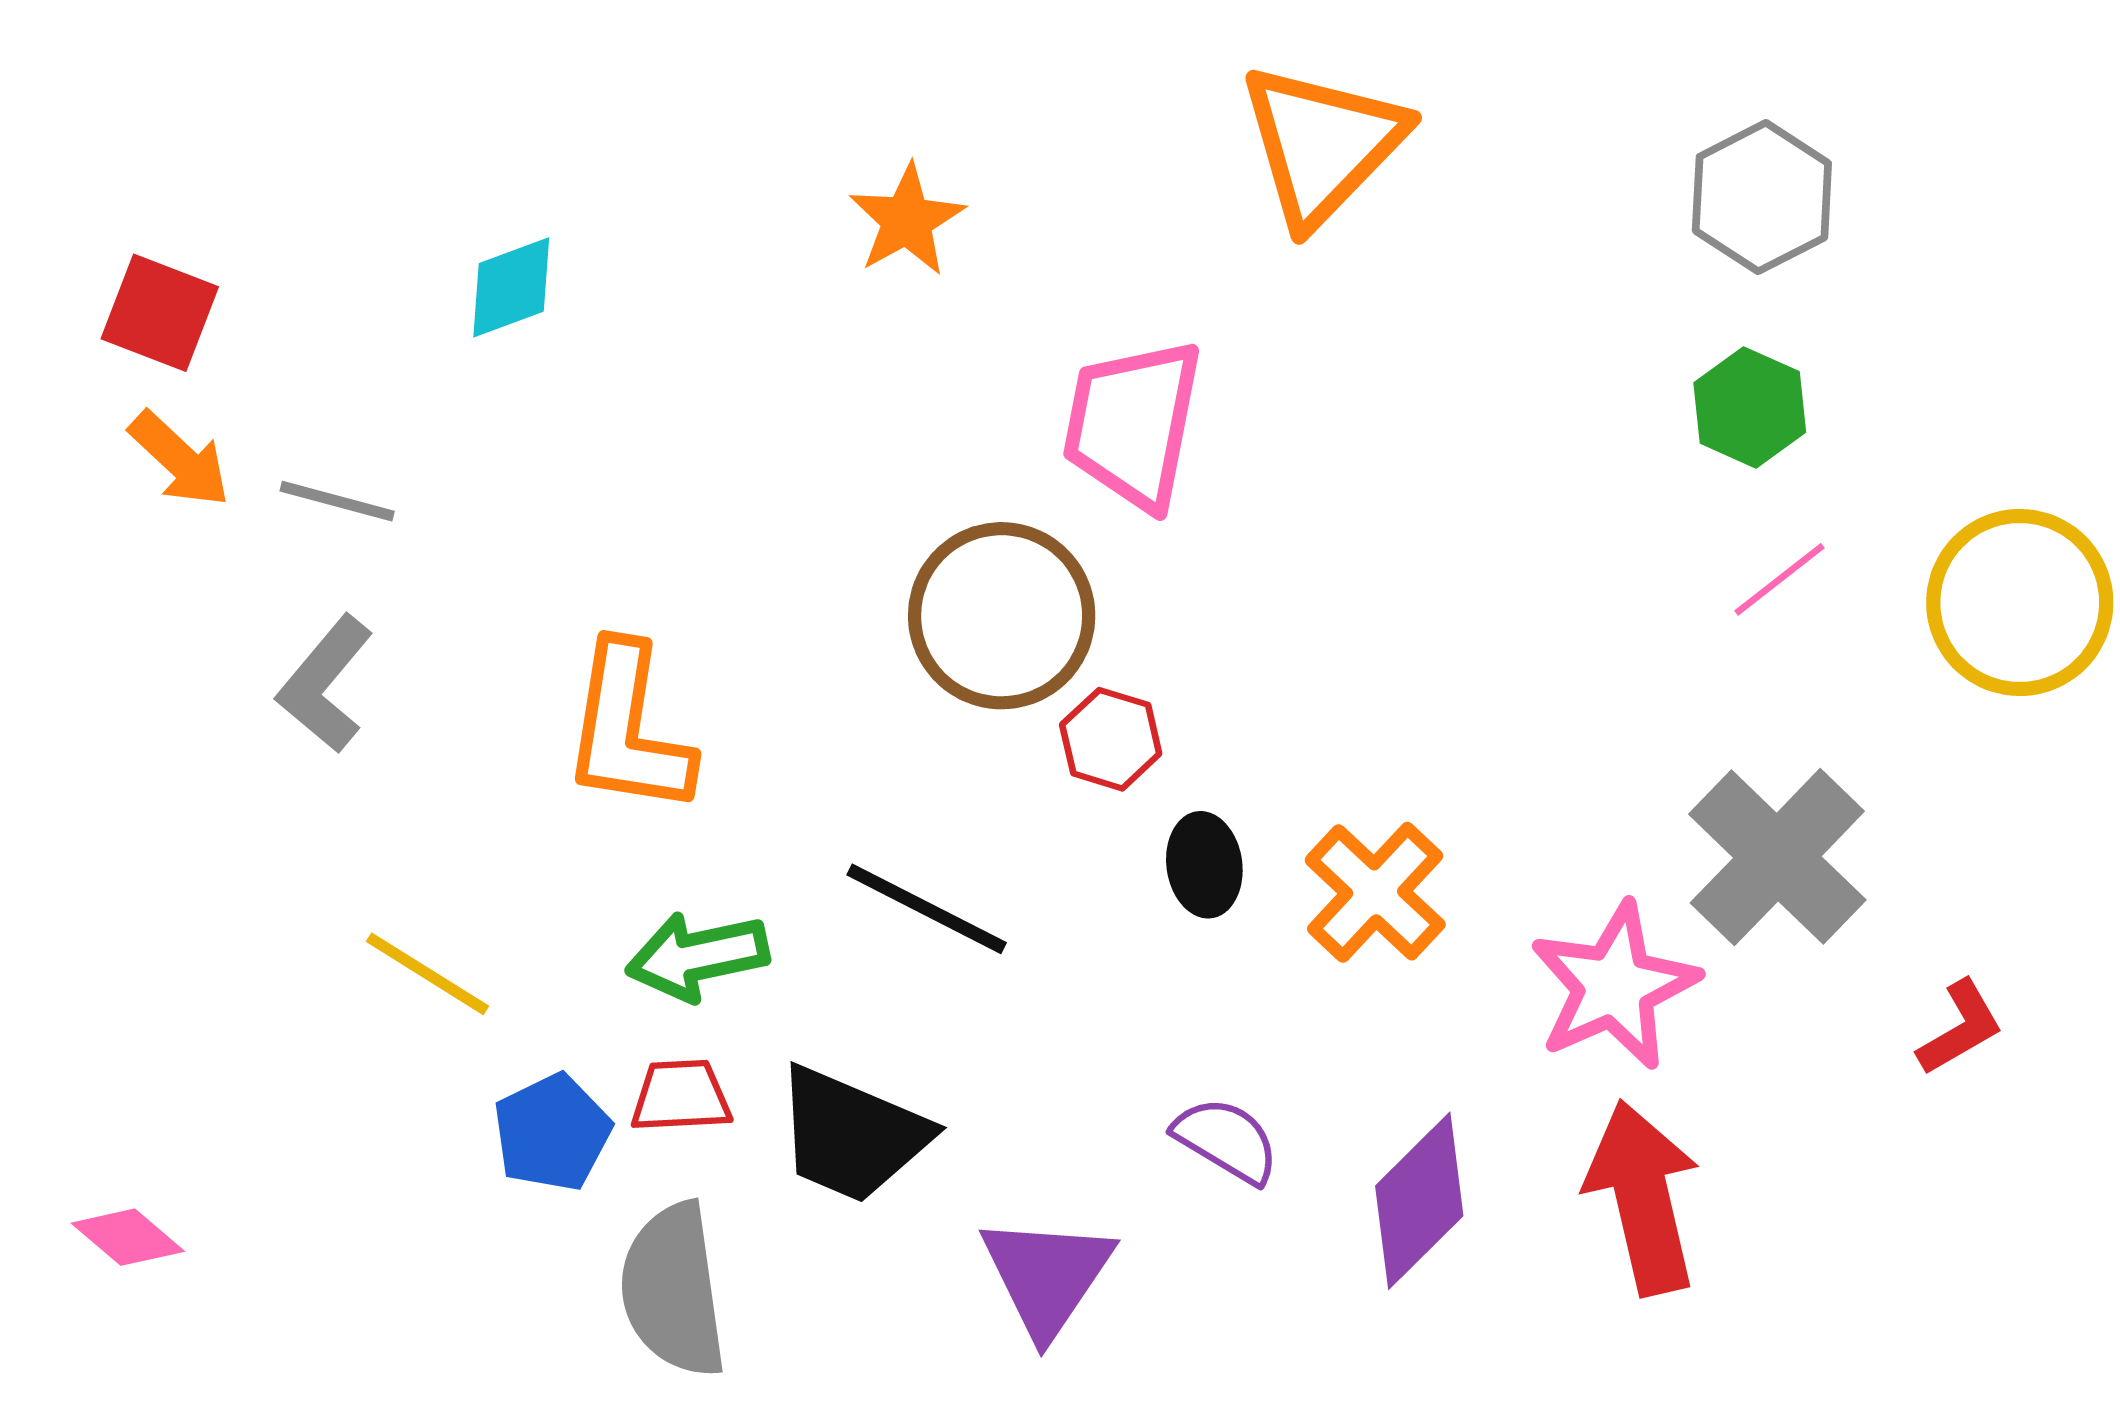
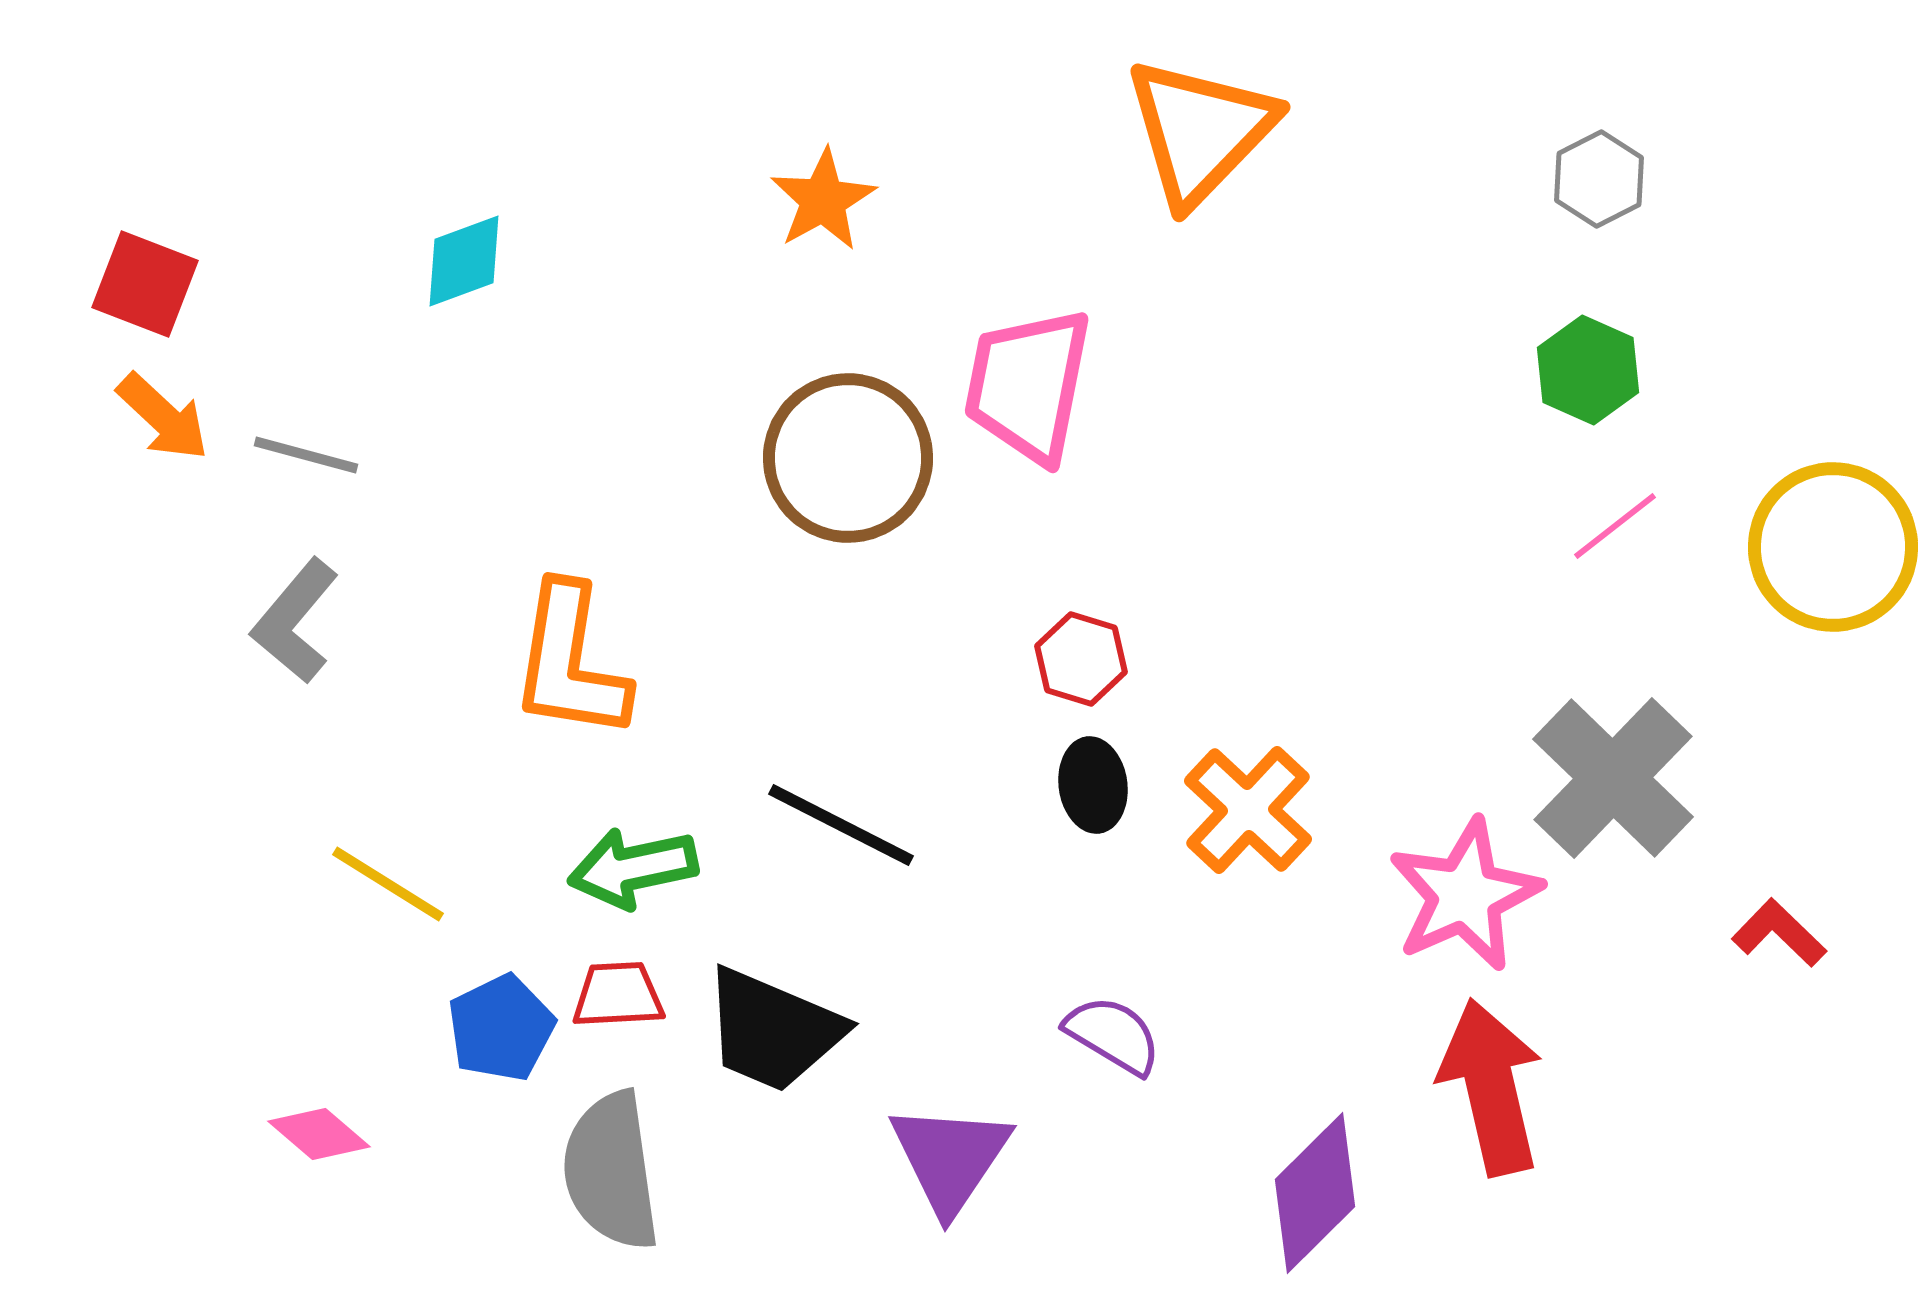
gray hexagon: (1762, 197) -> (1599, 179), size x0.7
brown circle: (1002, 616) -> (848, 458), moved
red hexagon: (1111, 739) -> (1081, 659), moved
red L-shape: (1960, 1028) -> (1779, 933), turned -106
purple diamond: (1419, 1201) -> (1315, 1193), moved
pink diamond: (128, 1237) -> (319, 1134), moved

